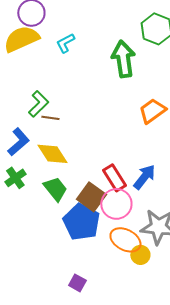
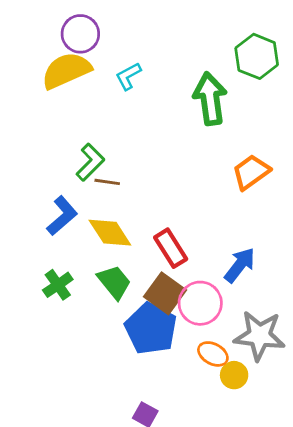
green cross: (15, 178) -> (58, 285), moved
red rectangle: (114, 178) -> (171, 248), moved
orange ellipse: (125, 240) -> (213, 354), size x0.7

